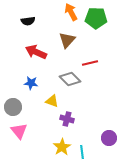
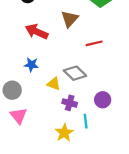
gray diamond: (70, 79) -> (75, 73), moved
purple circle: (109, 138) -> (103, 100), moved
cyan line: (82, 152) -> (86, 121), moved

